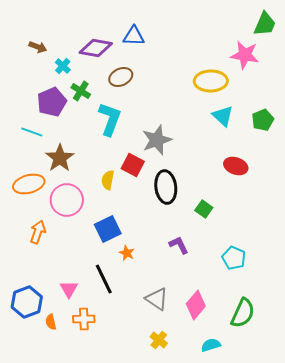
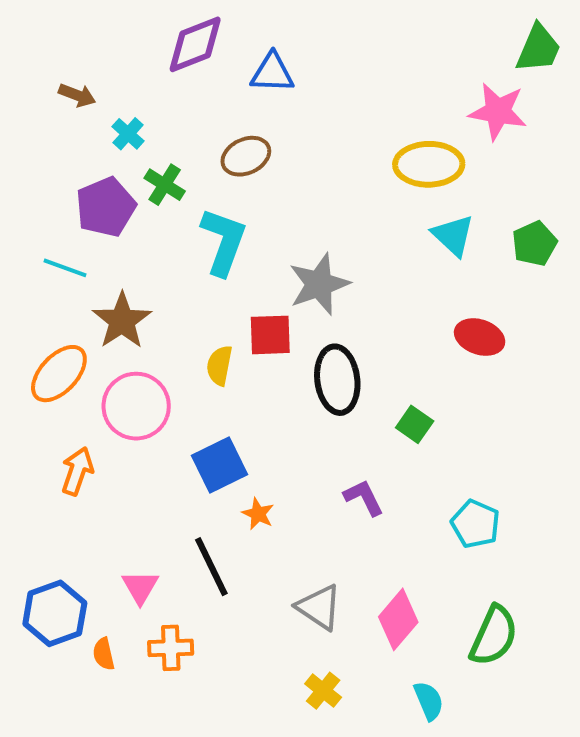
purple diamond: (96, 48) -> (195, 44), moved, turned -32
red square: (133, 165) -> (270, 335), turned -30
orange ellipse: (29, 184) -> (59, 374), turned -32
cyan semicircle: (211, 345) -> (429, 701), turned 84

